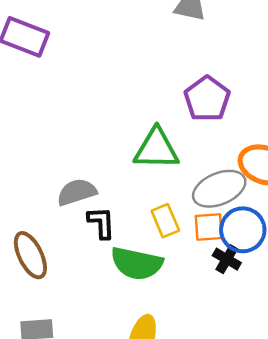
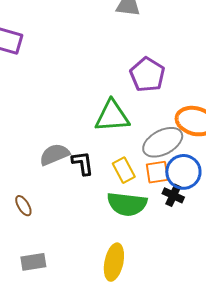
black L-shape: (101, 223) -> (83, 163), moved
brown ellipse: (30, 255) -> (23, 206), size x0.6
green semicircle: (137, 263) -> (127, 204), moved

